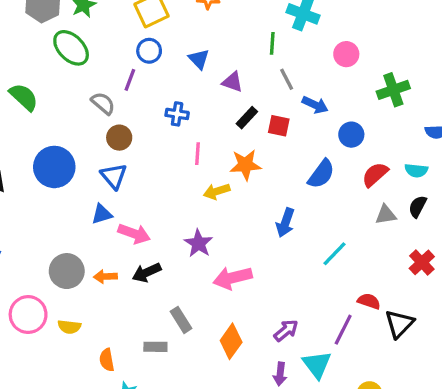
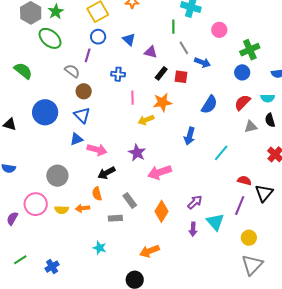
blue circle: (351, 135) -> (242, 72), moved
black semicircle: (418, 206) -> (270, 120), turned -40
orange arrow: (105, 277) -> (83, 208), moved
purple line: (343, 330) -> (240, 205), moved
orange semicircle: (107, 360) -> (97, 194), moved

